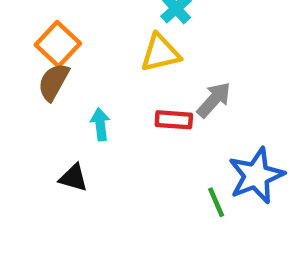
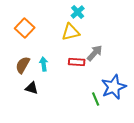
brown semicircle: (53, 82) -> (23, 65), moved

